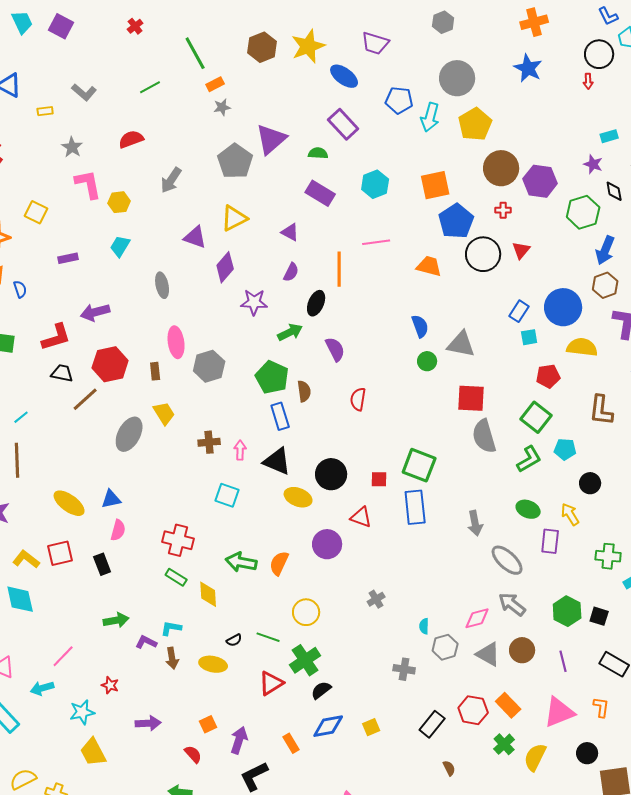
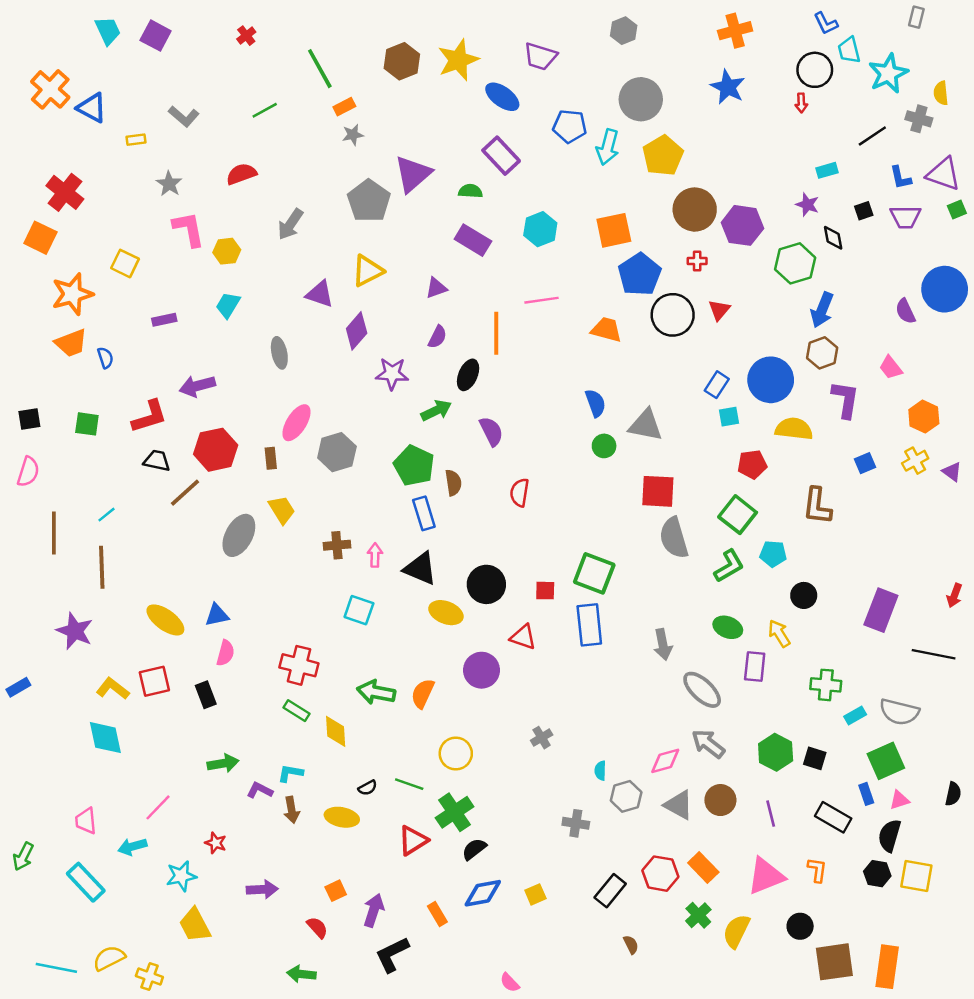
purple triangle: (290, 232) -> (436, 288), turned -48
pink ellipse: (176, 342) -> (296, 423), turned 40

